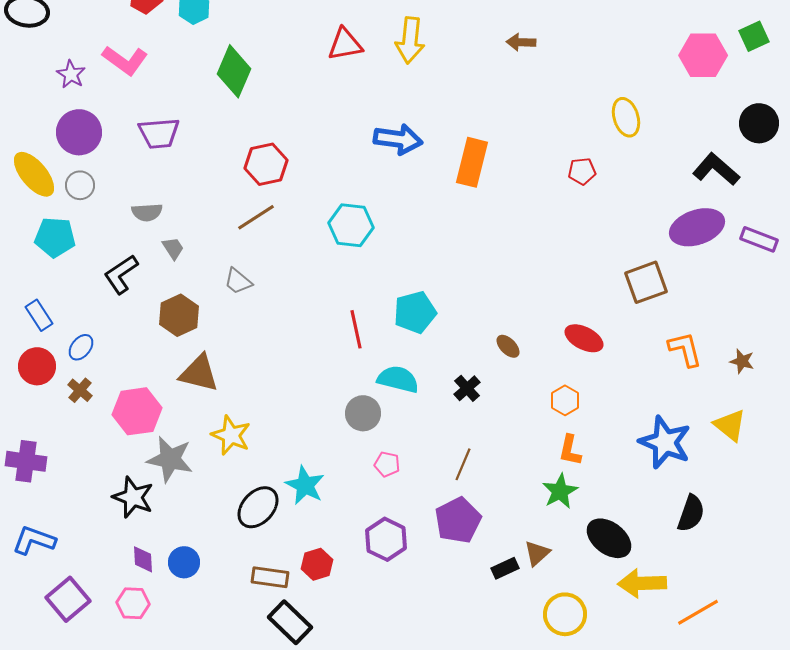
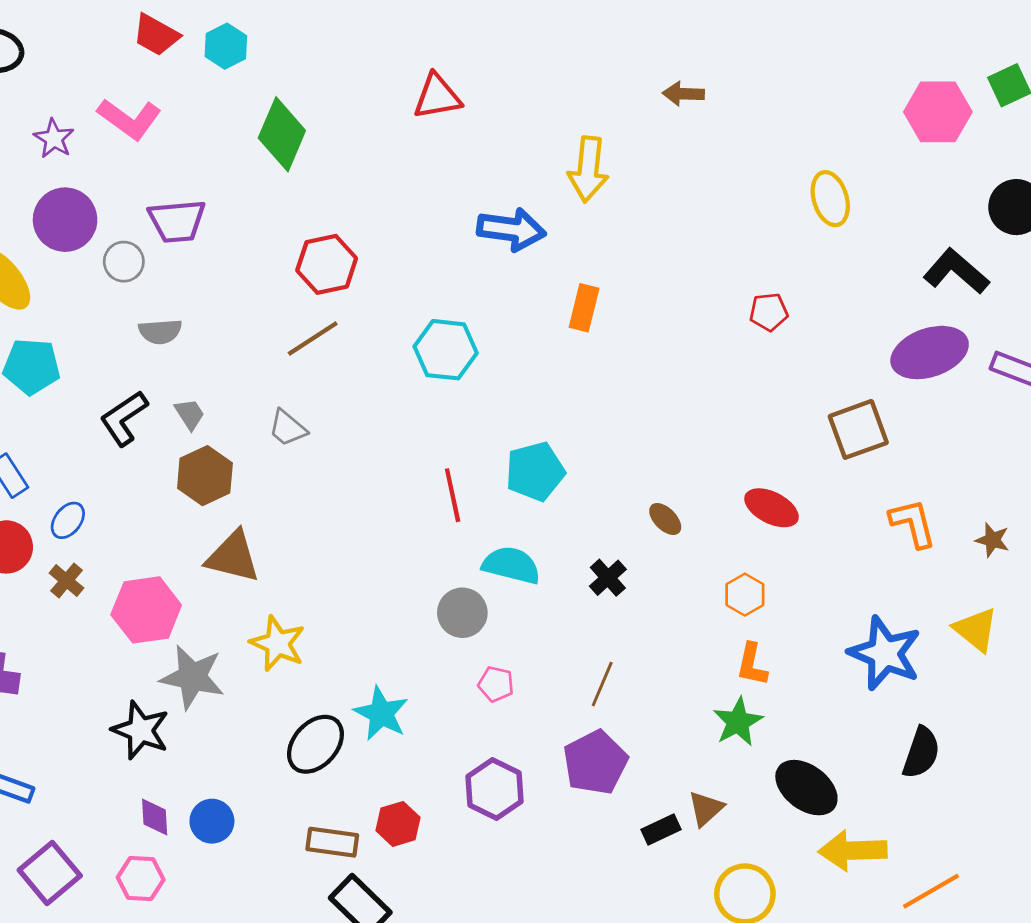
yellow arrow: (410, 40) -> (588, 169), moved
orange rectangle: (472, 162) -> (584, 308), moved, size x0.7
red pentagon: (582, 171) -> (769, 312), moved
gray circle: (80, 185) -> (124, 262), moved
gray trapezoid: (173, 248) -> (190, 414), moved

